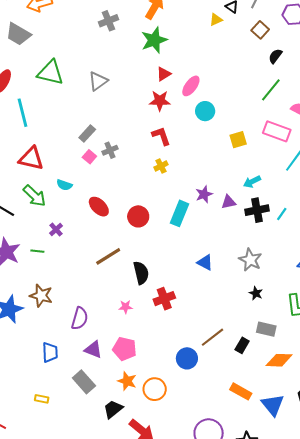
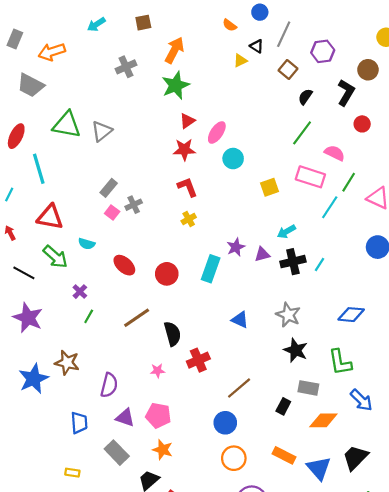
gray triangle: (98, 81) -> (102, 131), moved
green line: (37, 251) -> (89, 316), moved, turned -64
black star: (256, 293) -> (296, 350), size x1.6
brown line: (213, 337) -> (239, 388), moved
orange circle: (155, 389) -> (234, 458), moved

